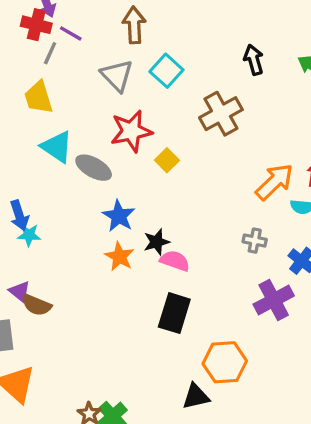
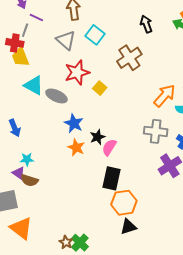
red cross: (36, 25) -> (15, 43), moved
cyan star: (29, 235) -> (27, 159), moved
gray cross: (255, 241) -> (156, 131), size x1.6
pink semicircle: (175, 261) -> (109, 147), turned -72
orange hexagon: (225, 362) -> (124, 203), moved

